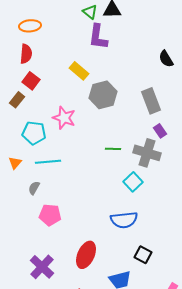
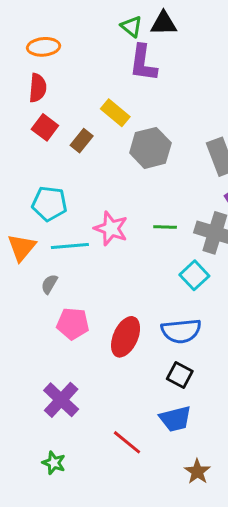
brown rectangle: (17, 100) -> (82, 141), moved
pink star: (64, 118) -> (111, 228), moved
orange triangle: (15, 163) -> (22, 247), size x1.5
red ellipse: (86, 255) -> (126, 337), moved
black square: (143, 255) -> (180, 375), moved

